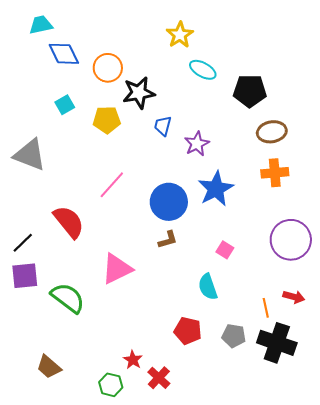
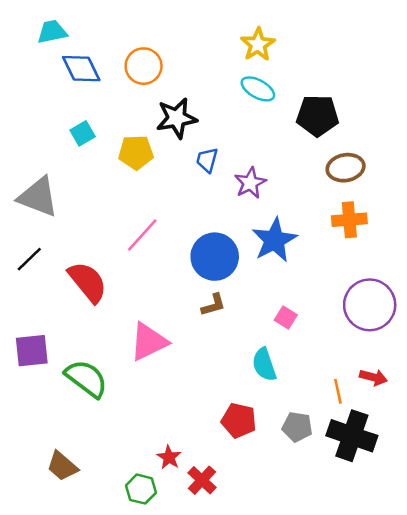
yellow star: (180, 35) -> (258, 44), moved
orange circle: (108, 68) -> (144, 66), moved
black line: (23, 243) -> (29, 259), moved

